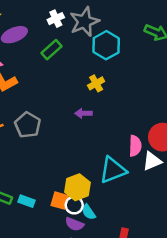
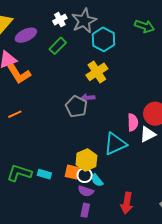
yellow cross: (96, 83) -> (97, 72), size x1.5
gray pentagon: (28, 125) -> (76, 107), moved

